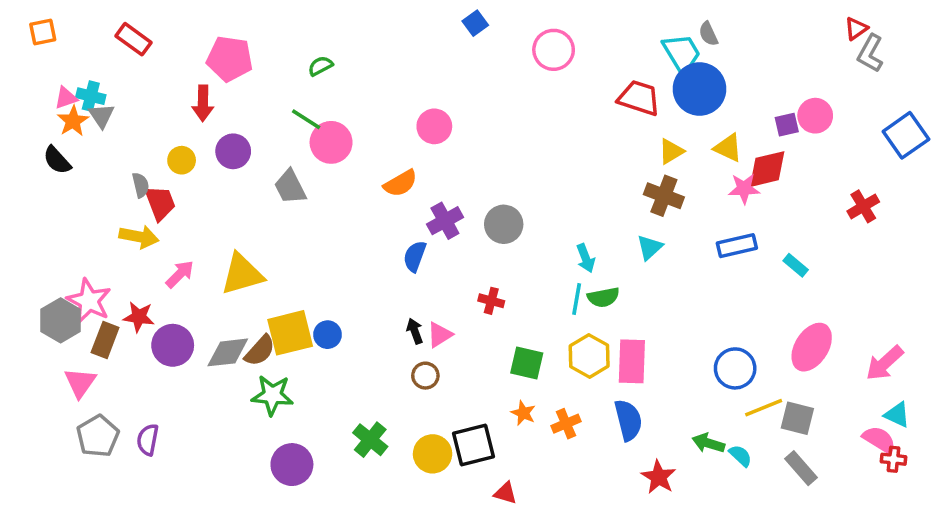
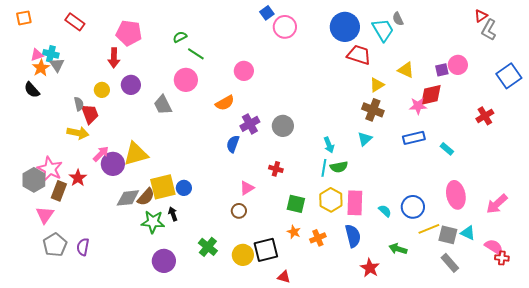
pink circle: (554, 50) -> (285, 27), moved
blue circle: (700, 89) -> (345, 27), moved
green line: (306, 119) -> (196, 54), moved
yellow triangle: (728, 148) -> (406, 70), moved
red star: (139, 317) -> (78, 178), turned 30
black arrow: (415, 331) -> (173, 214), moved
purple circle: (173, 345) -> (113, 164), moved
pink ellipse: (812, 347) -> (456, 195), turned -44
cyan triangle: (897, 415) -> (468, 233), moved
cyan semicircle: (740, 456) -> (385, 211), moved

